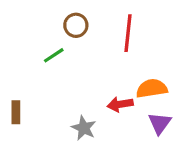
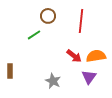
red arrow: (120, 104) -> (74, 56), moved, turned -133
purple triangle: (160, 123) -> (89, 77), moved

